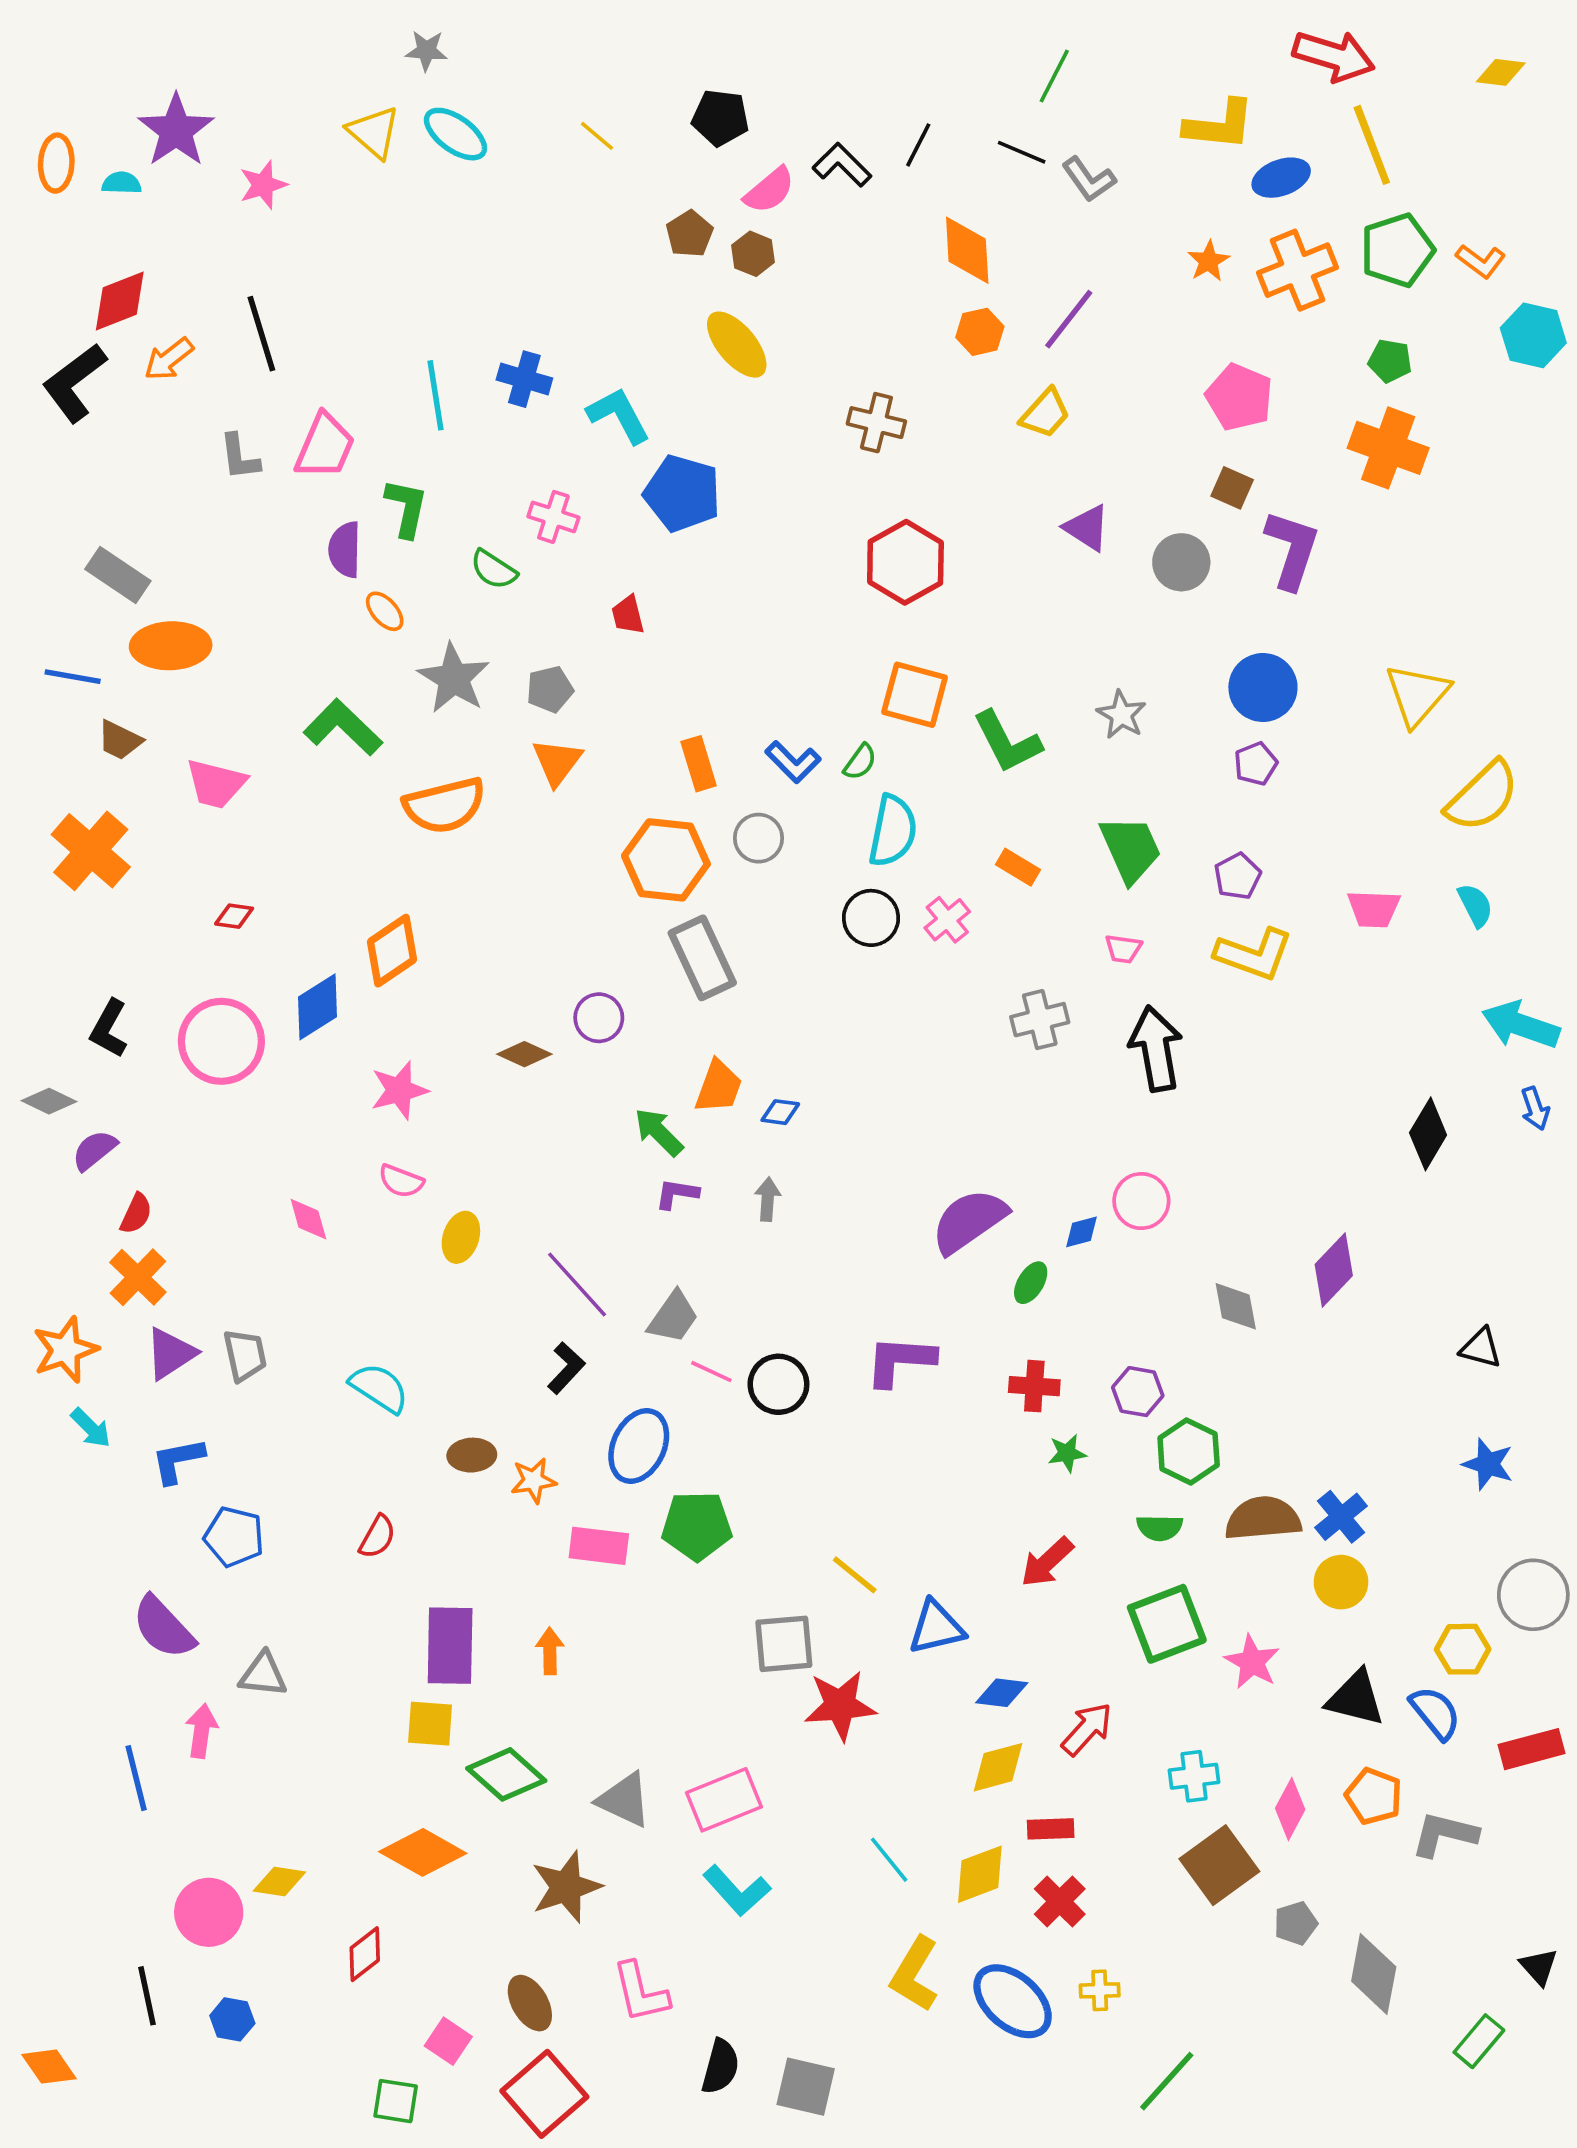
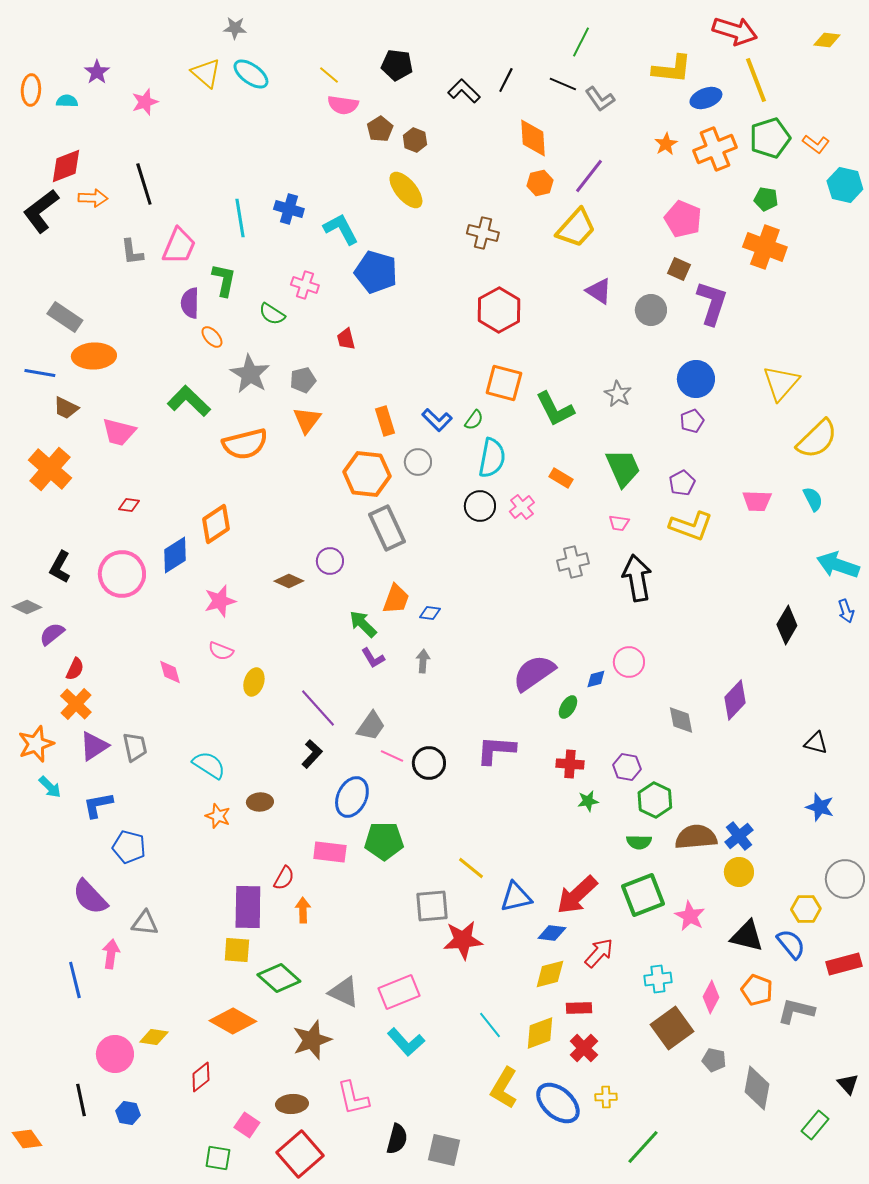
purple star: (176, 130) -> (97, 72), size x0.6
pink semicircle: (769, 190) -> (343, 105), moved, turned 48
orange arrow: (169, 359) -> (93, 198), turned -140
yellow trapezoid: (1045, 413) -> (576, 228), size x1.4
purple L-shape: (677, 1194) -> (373, 658), turned -130
orange star: (533, 1480) -> (218, 816), moved, turned 30
red semicircle: (377, 1537) -> (284, 878), moved
red arrow: (1047, 1562) -> (577, 895), moved, size x1.4
gray pentagon: (1296, 1923) -> (714, 1060), turned 30
brown ellipse: (530, 2003) -> (292, 1104), turned -64

